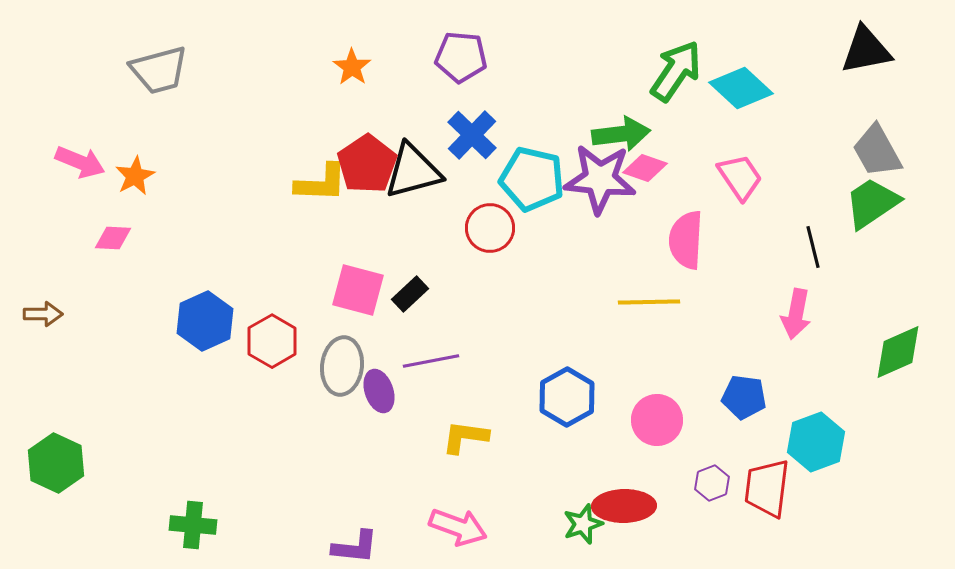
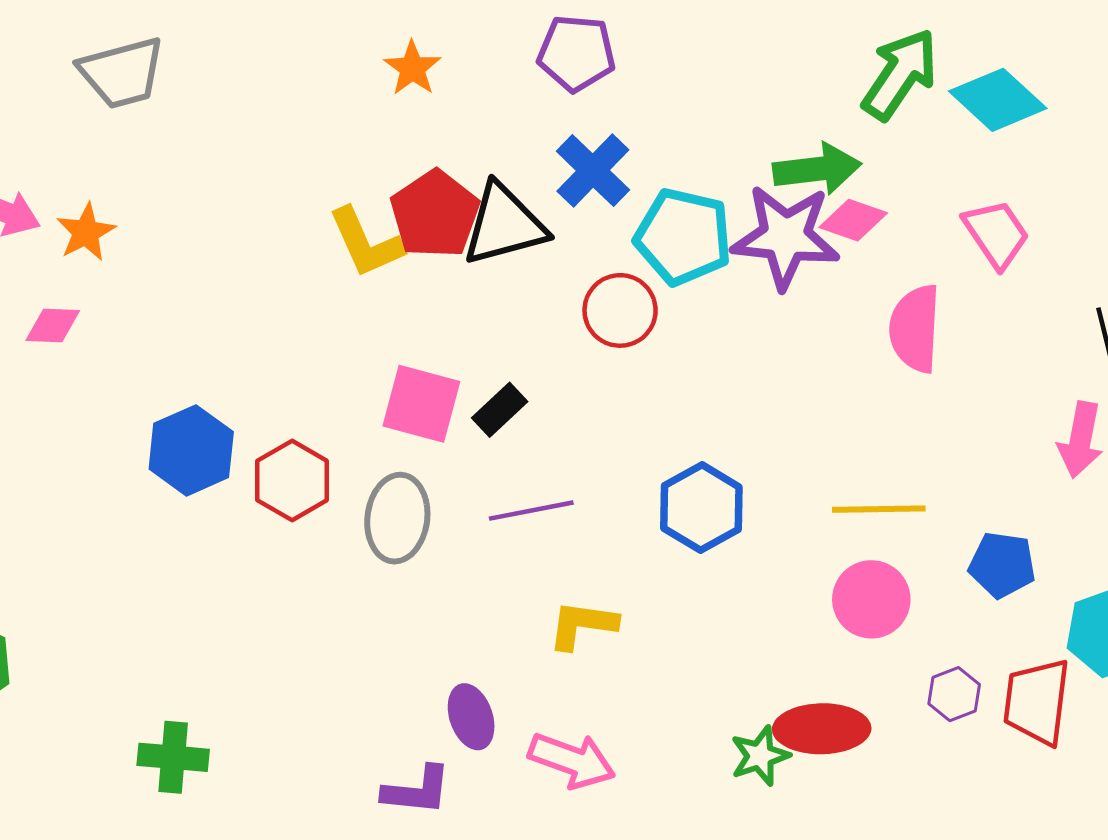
yellow L-shape: (321, 183) -> (366, 243), turned 64
yellow line: (649, 302) -> (879, 509), moved
purple ellipse: (379, 391) -> (471, 717), moved
blue hexagon: (567, 397) -> (701, 508), moved

